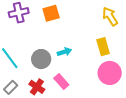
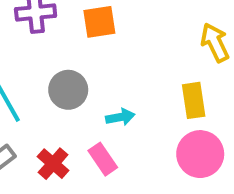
cyan arrow: (64, 52) -> (120, 117), moved
gray circle: (41, 59) -> (68, 90), moved

